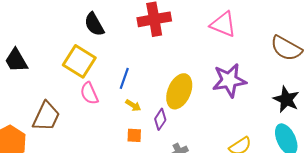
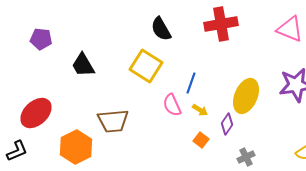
pink semicircle: (89, 93) -> (172, 105), moved
brown trapezoid: (46, 116) -> (113, 121), turned 60
orange square: (134, 135) -> (201, 140), turned 35

